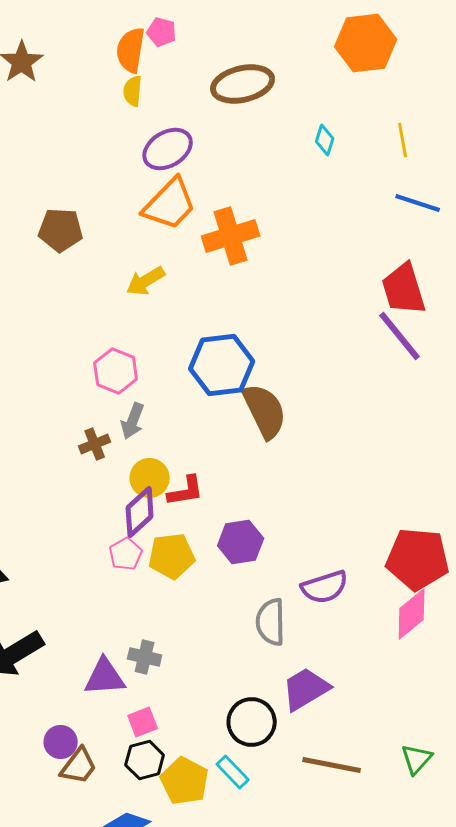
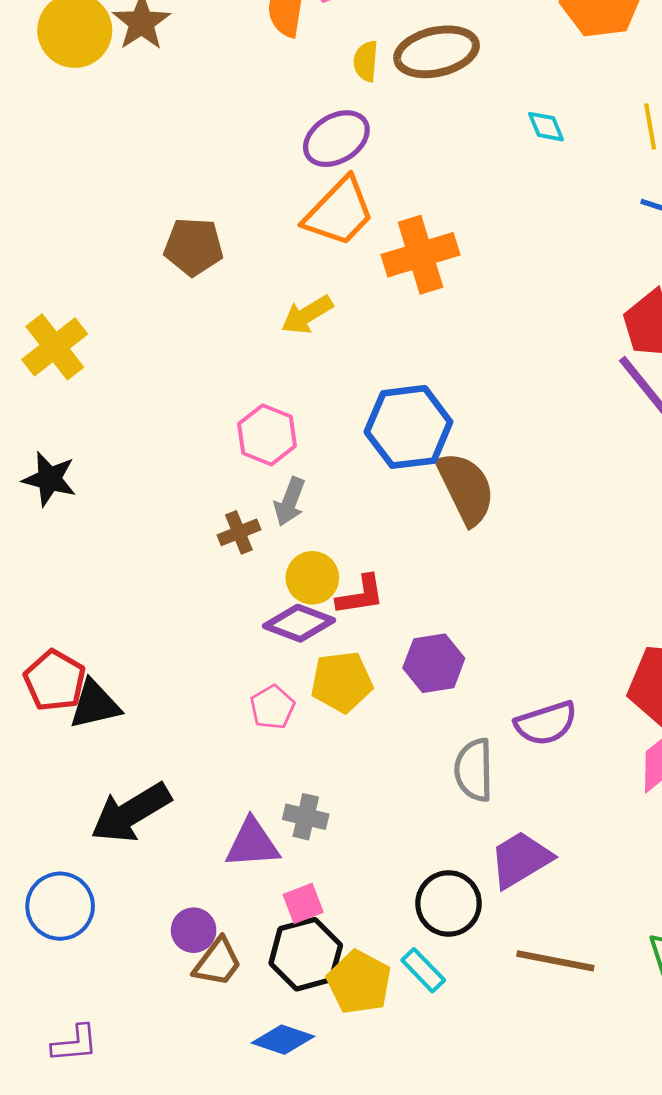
yellow semicircle: (133, 91) -> (366, 61), moved
cyan diamond: (325, 140) -> (546, 127), turned -40
purple diamond: (140, 512) -> (299, 623), turned 63
pink pentagon: (126, 554) -> (272, 707), moved
black hexagon: (145, 760) -> (306, 954), size x1.4

